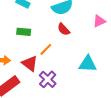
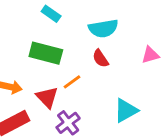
green rectangle: (24, 32) -> (46, 53), size x1.6
cyan triangle: (88, 64) -> (126, 110), turned -42

